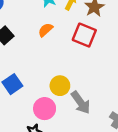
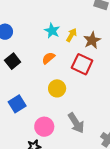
yellow circle: (60, 86) -> (57, 88), moved

